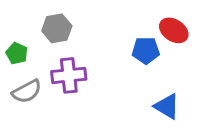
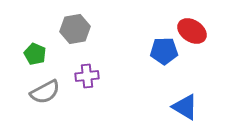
purple cross: (69, 75) -> (87, 76), size x0.7

